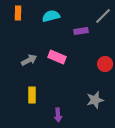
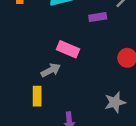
gray arrow: (29, 60) -> (51, 70), moved

